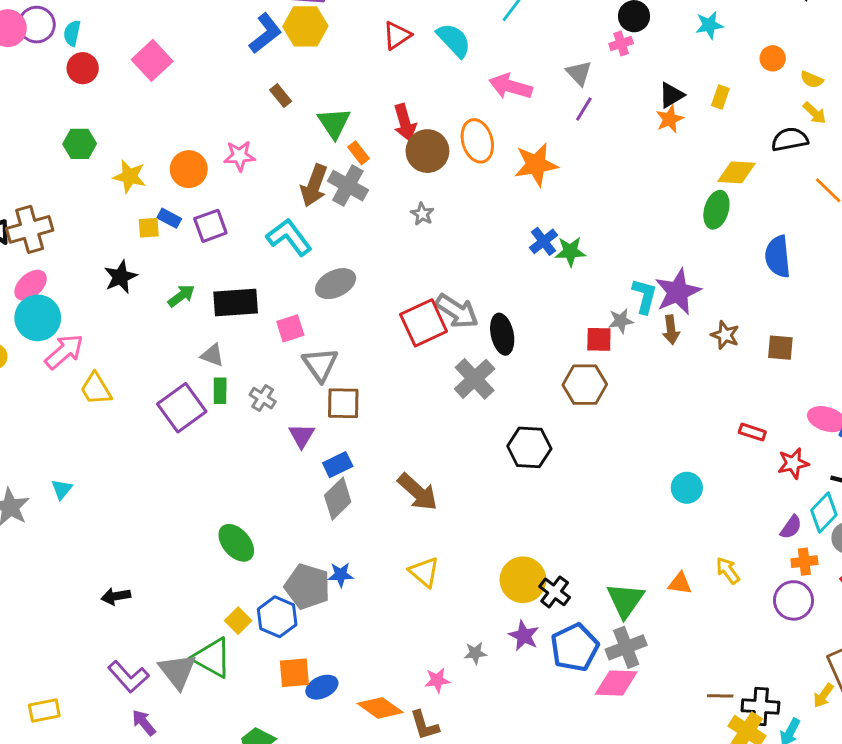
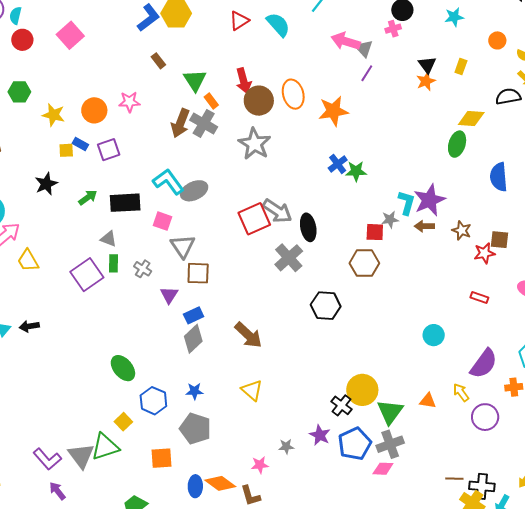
pink arrow: (511, 86) -> (346, 41), moved
black triangle: (671, 95) -> (427, 65), turned -36
gray star: (422, 214) -> (254, 144), size x2.0
cyan L-shape: (289, 237) -> (168, 182), moved
pink square: (290, 328) -> (162, 221), turned 36
brown arrow: (671, 330) -> (424, 226), turned 96
red star: (793, 463) -> (484, 253), moved
purple semicircle: (791, 527) -> (484, 364), moved, size x1.8
yellow circle: (523, 580) -> (362, 390), moved
gray pentagon: (307, 586) -> (195, 429), moved
black arrow: (116, 596) -> (29, 326), moved
purple circle: (793, 600) -> (485, 417), moved
blue hexagon: (277, 617) -> (153, 401), moved
green triangle: (212, 658) -> (105, 447), turned -48
pink diamond: (616, 683) -> (383, 469), size x0.7
blue ellipse: (322, 687) -> (195, 486), moved, turned -65

